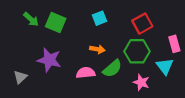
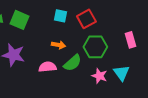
cyan square: (100, 18) -> (60, 16), turned 32
red square: (142, 24) -> (86, 19), moved
cyan triangle: (165, 66) -> (121, 73), moved

